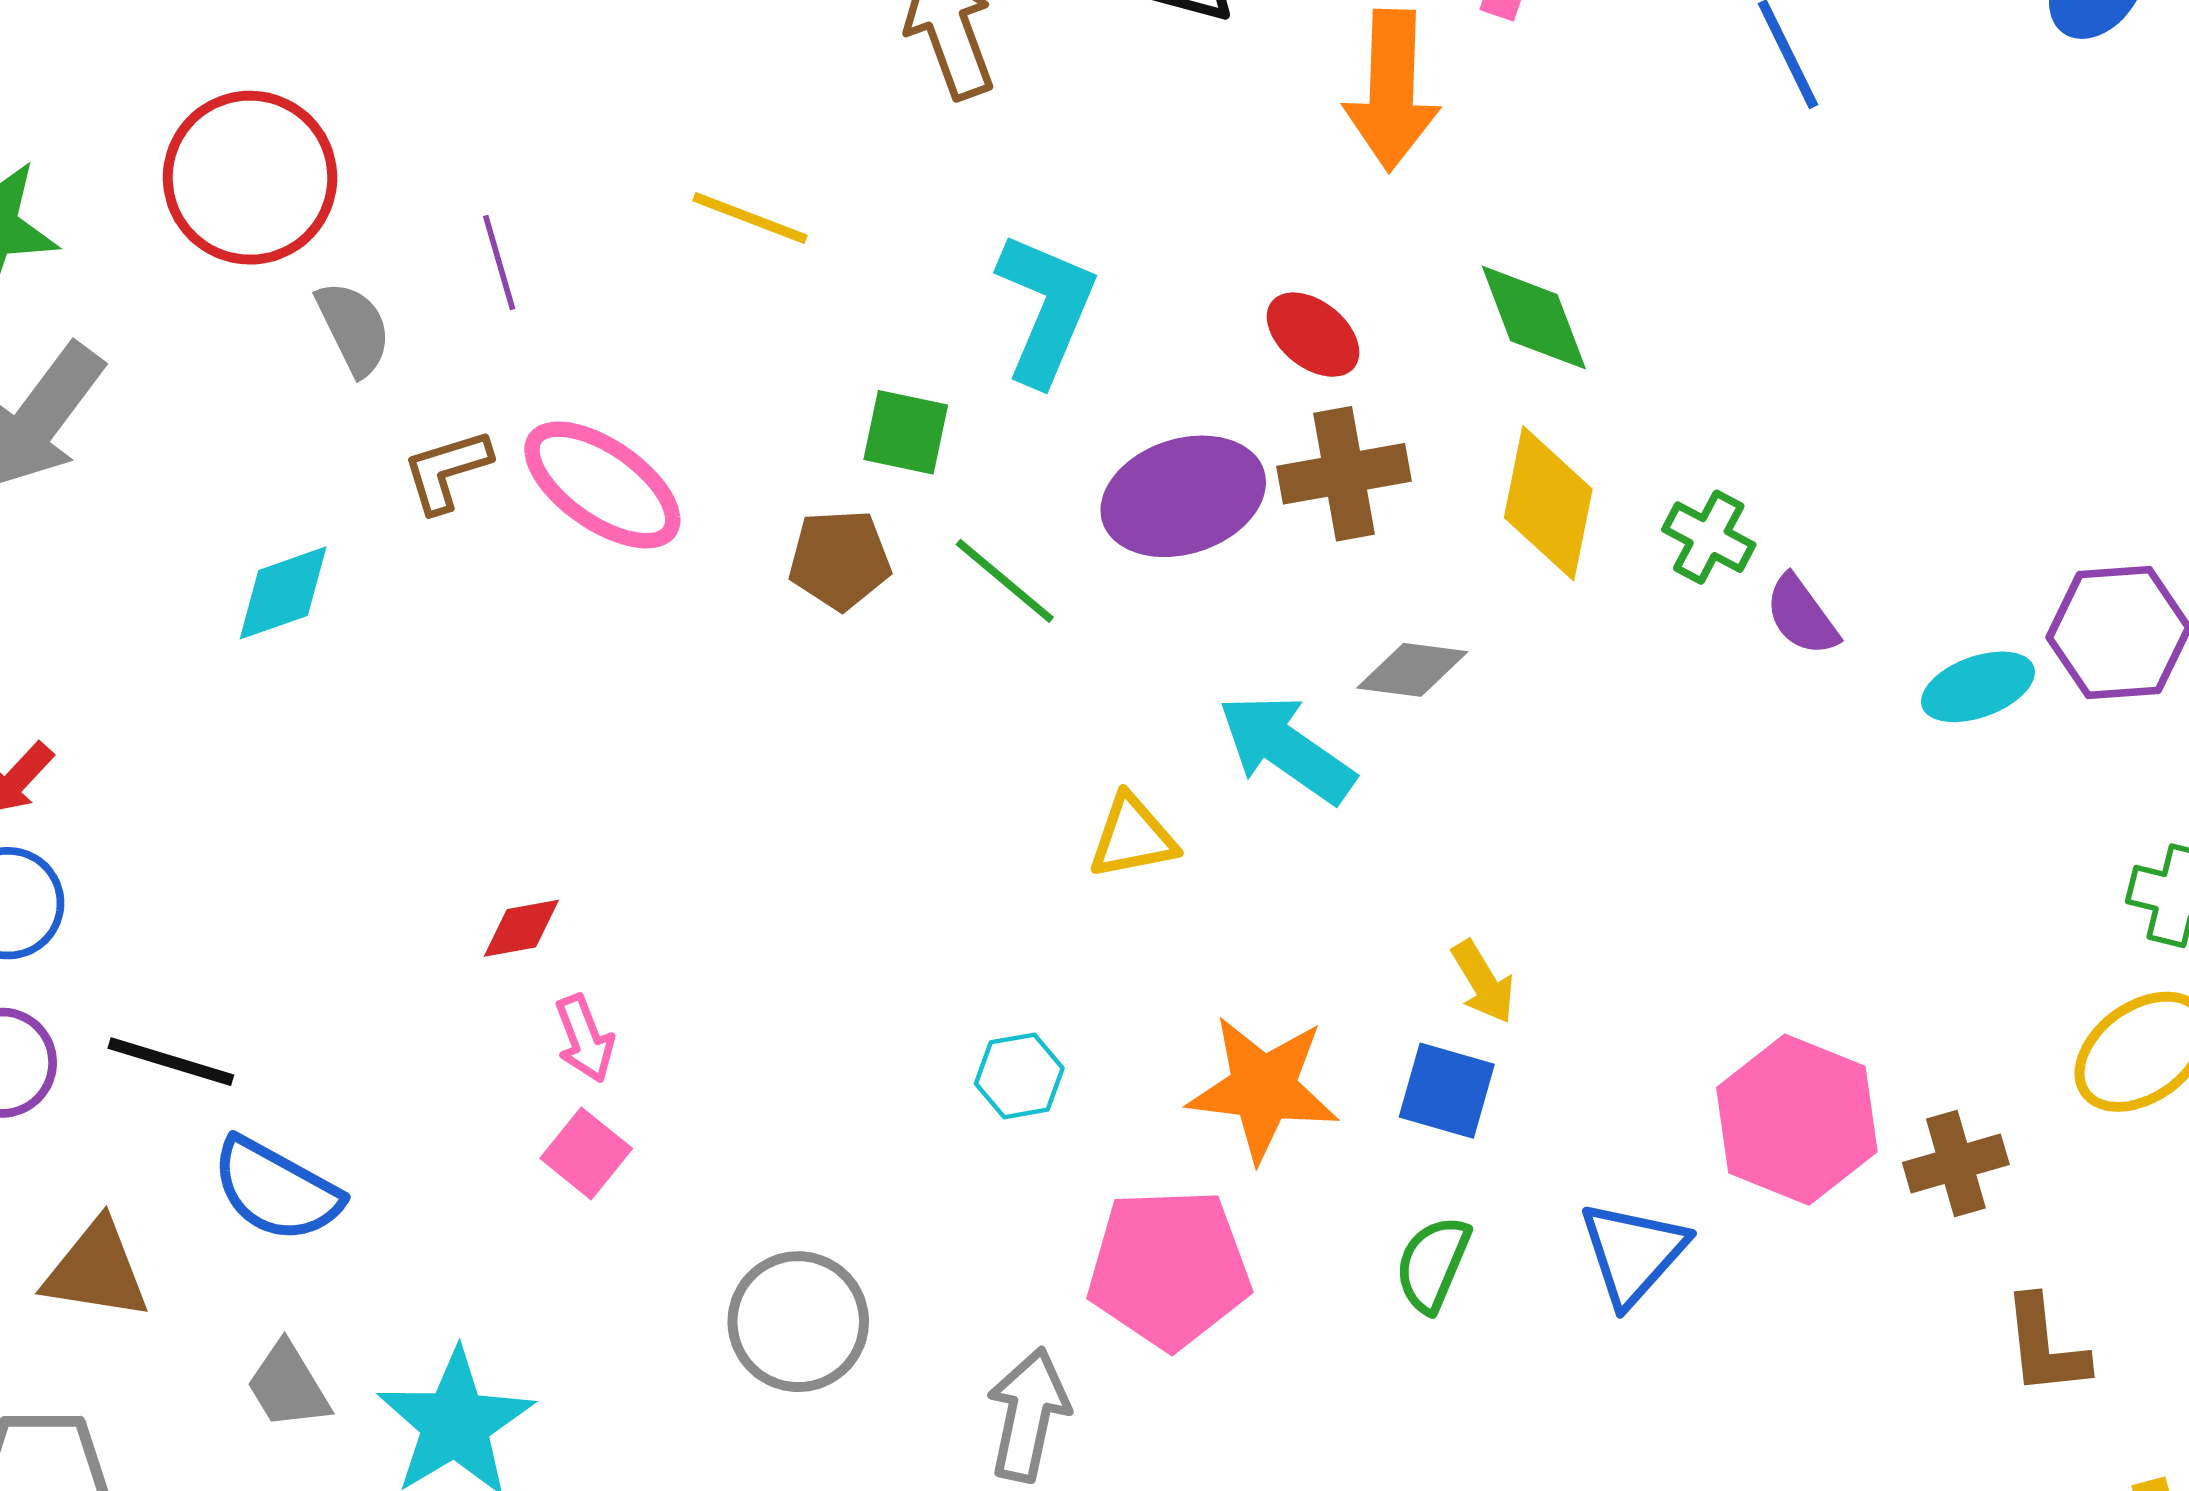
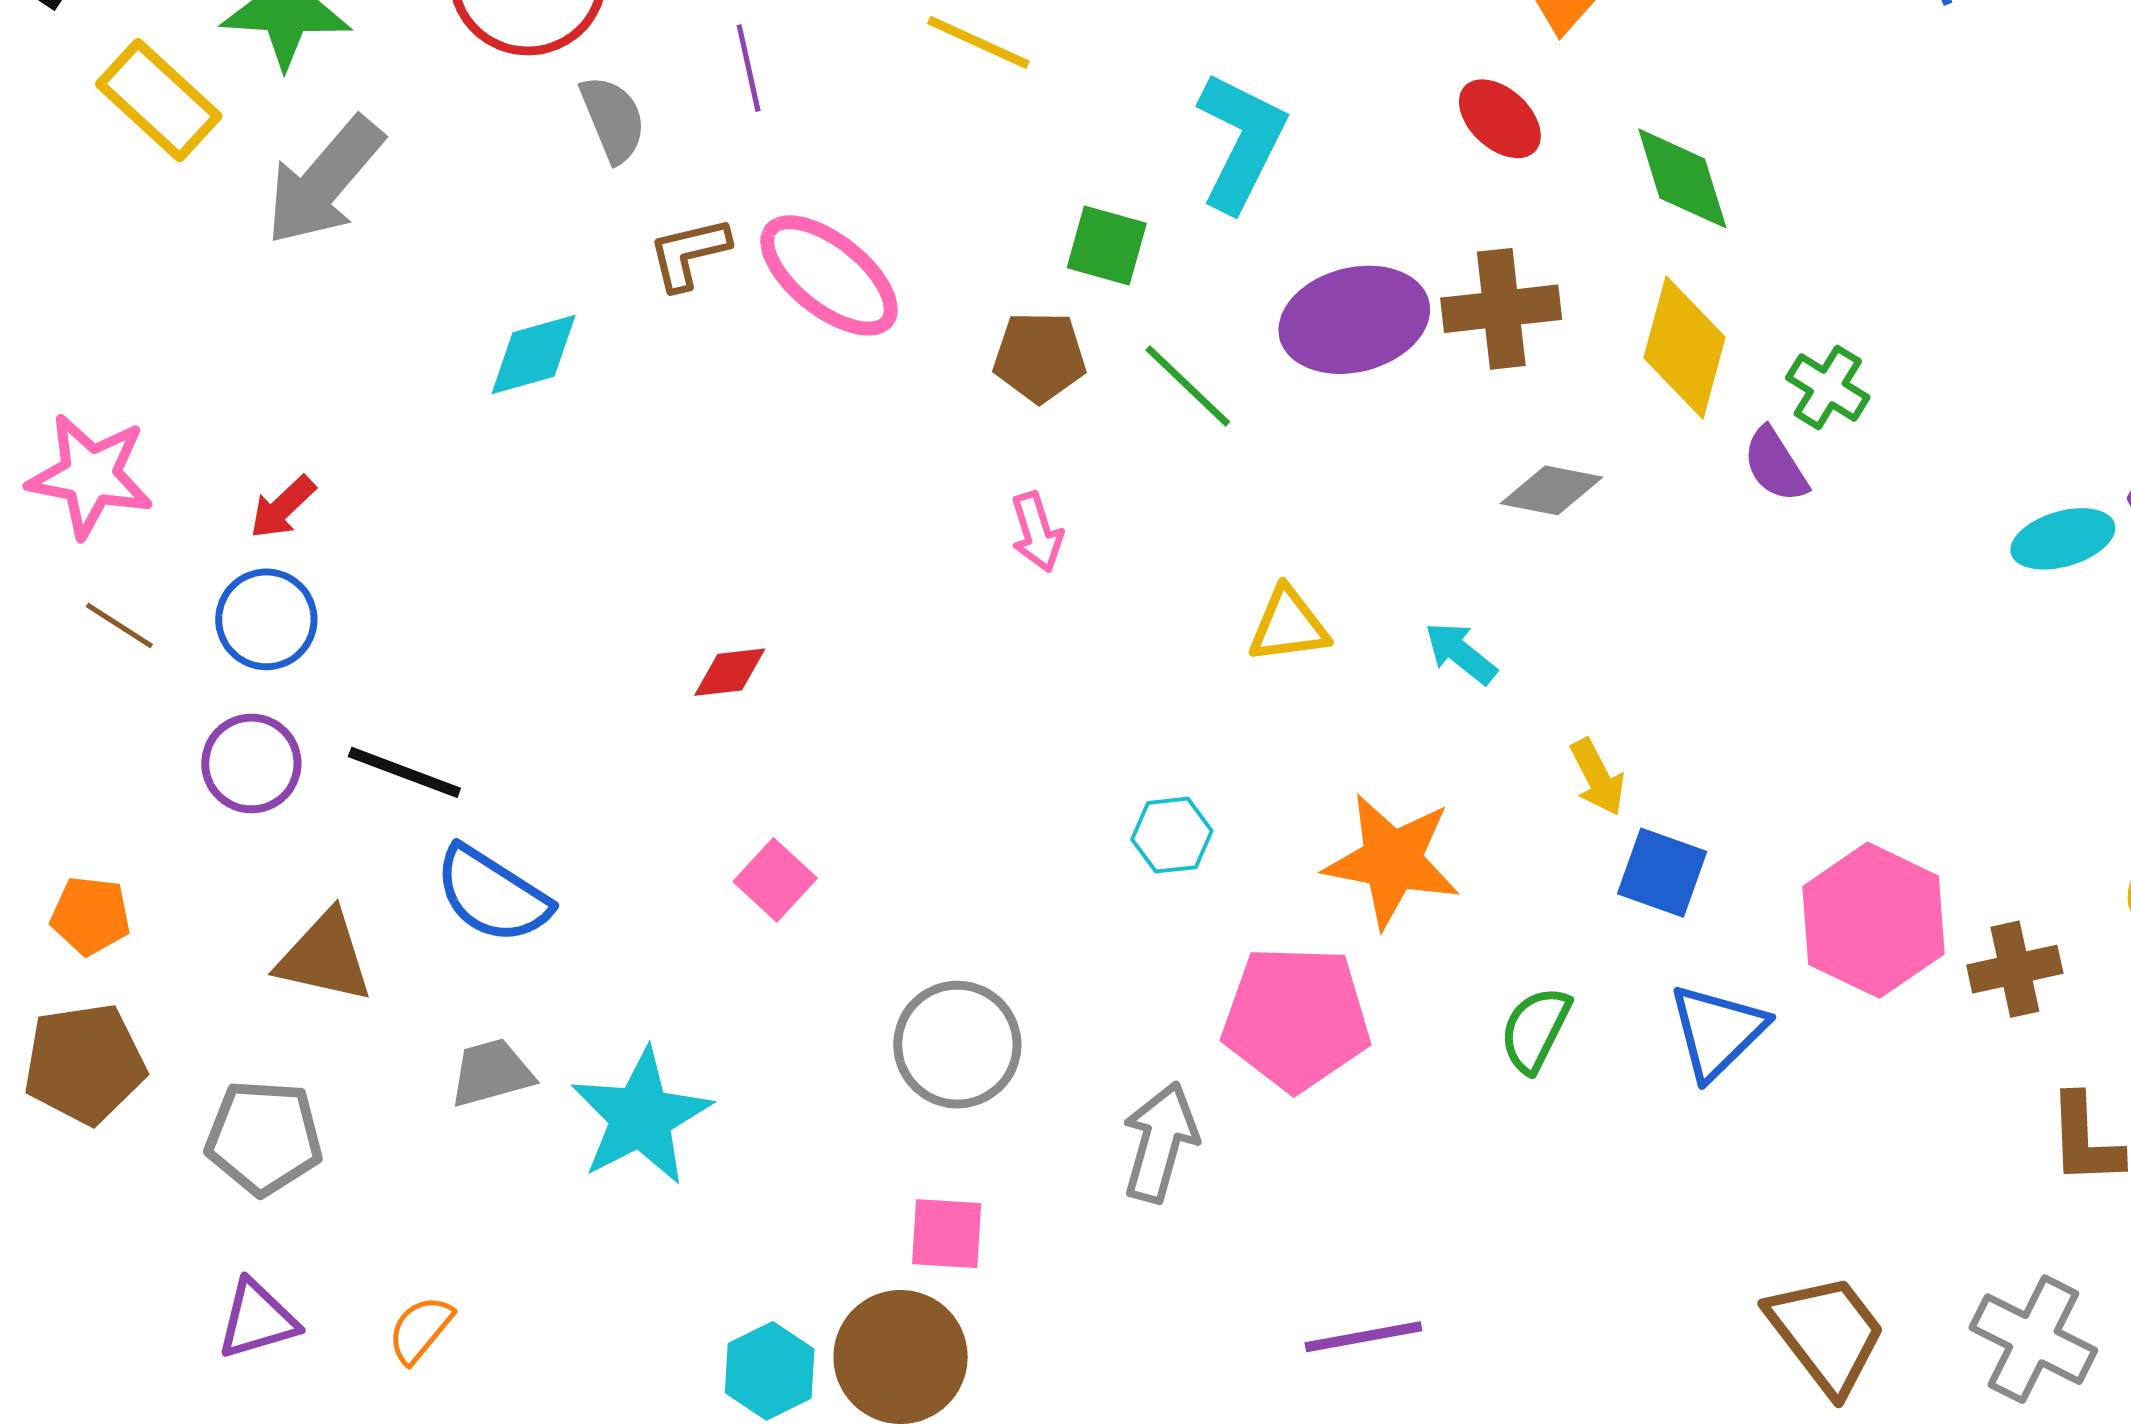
red ellipse: (1313, 335) -> (1500, 119), moved
purple semicircle: (1802, 616) -> (1775, 465), moved
cyan arrow: (1286, 749) -> (1461, 653), moved, size x0.6
pink arrow: (585, 1039) -> (1037, 532), moved
blue square: (1447, 1091) -> (1662, 873), moved
gray trapezoid: (288, 1386) -> (492, 1073), turned 102

